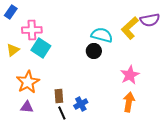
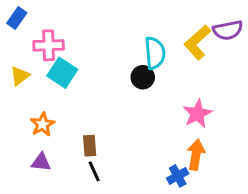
cyan semicircle: (102, 35) -> (155, 53), turned 70
orange star: (28, 82) -> (43, 124), size x0.7
blue cross: (81, 104) -> (178, 176), moved

